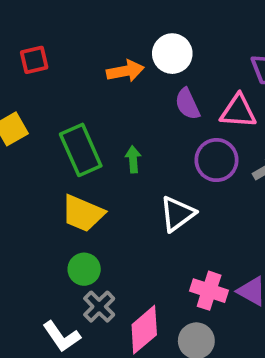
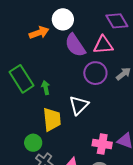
purple semicircle: (187, 104) -> (75, 45), size x1.4
green arrow: (133, 159) -> (46, 88), moved
yellow trapezoid: (83, 213) -> (52, 120), moved, turned -110

